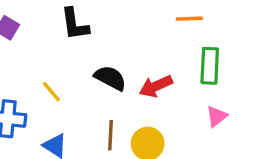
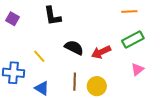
orange line: (189, 19) -> (129, 12), moved
green rectangle: (210, 66) -> (133, 39), turned 60

